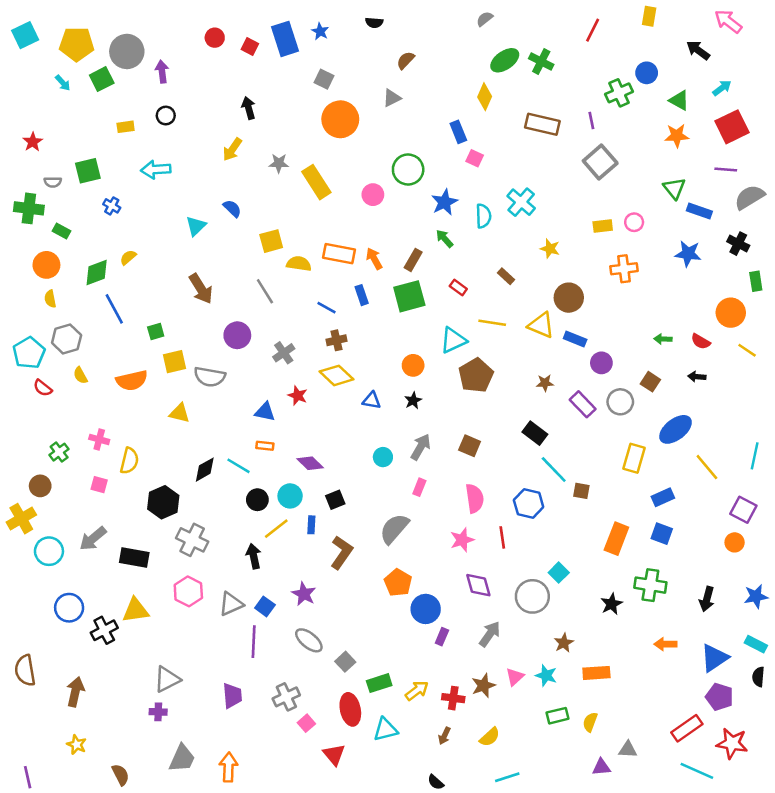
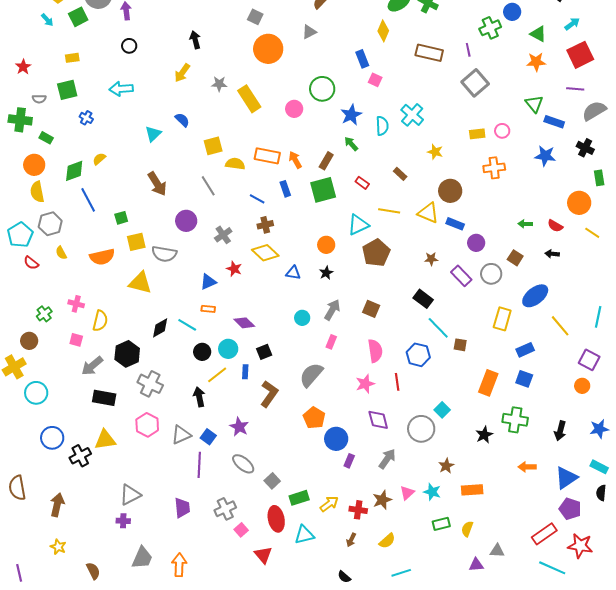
yellow rectangle: (126, 127) -> (72, 58), moved
yellow semicircle: (50, 299) -> (37, 192), size x1.5
blue triangle: (265, 412) -> (208, 282), turned -36
yellow triangle: (180, 413) -> (140, 283), size x1.4
gray arrow: (93, 539) -> (92, 366), moved

